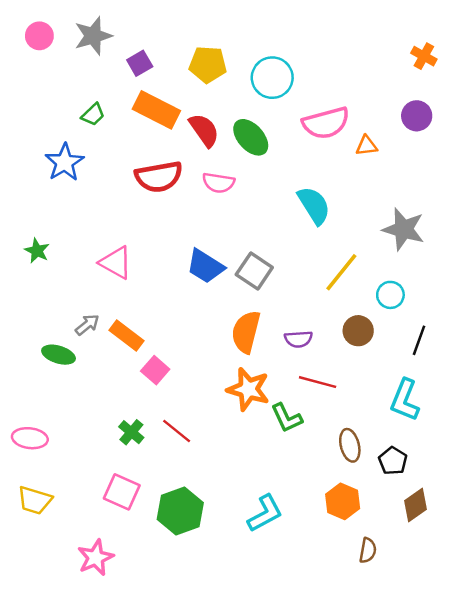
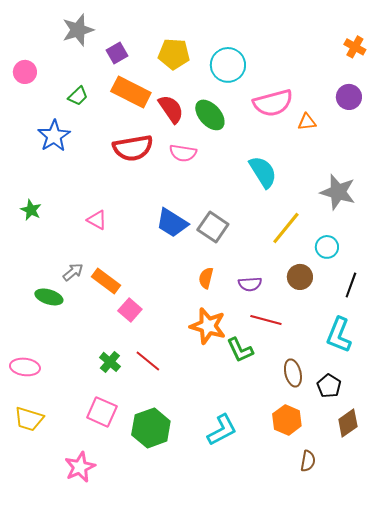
pink circle: (39, 36) -> (25, 72), moved
pink triangle: (116, 263) -> (97, 220), size x0.7
orange semicircle: (246, 332) -> (206, 278), size x0.6

